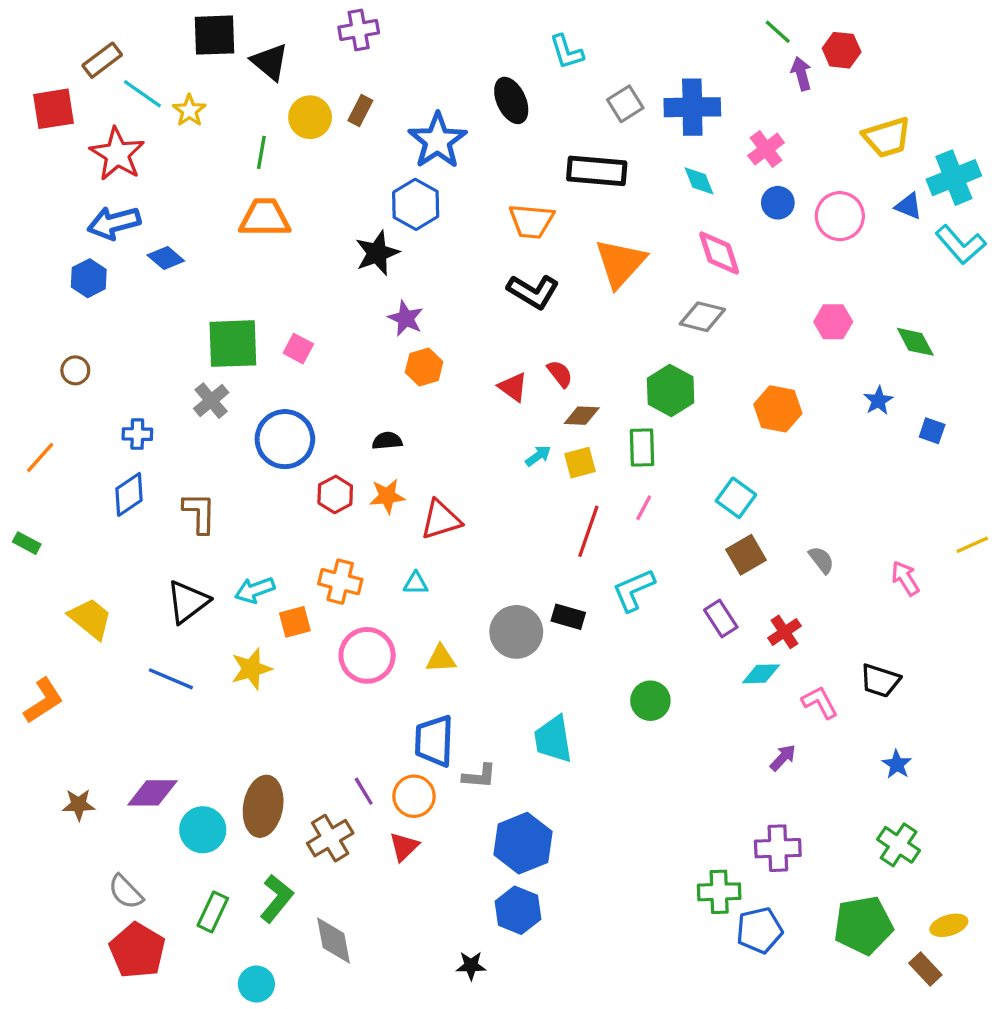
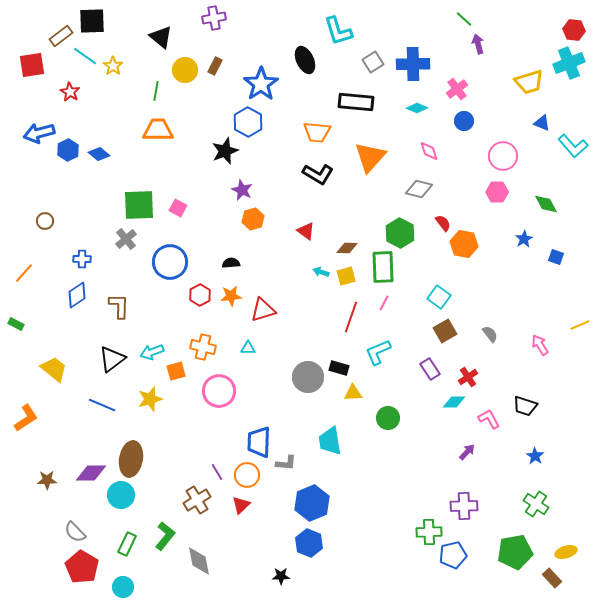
black square: (214, 35) -> (92, 21), moved
red hexagon: (842, 50) -> (574, 30), moved
cyan L-shape: (567, 52) -> (338, 31), size x1.4
red star: (117, 154) -> (70, 92), size x0.6
cyan cross: (954, 178) -> (569, 63), moved
cyan diamond: (699, 181) -> (417, 108), turned -45
pink circle: (840, 216) -> (503, 156), moved
blue arrow: (114, 223) -> (39, 133), moved
pink diamond: (719, 253) -> (429, 151), size x0.7
blue hexagon: (89, 278) -> (68, 150), moved
red semicircle: (560, 374) -> (443, 223), moved
green rectangle: (642, 447) -> (383, 267), size x1.4
cyan arrow: (538, 456) -> (321, 272), turned -126
yellow triangle: (441, 659) -> (353, 393), moved
brown ellipse: (263, 806) -> (131, 459), moved
cyan circle: (256, 984) -> (123, 587), moved

